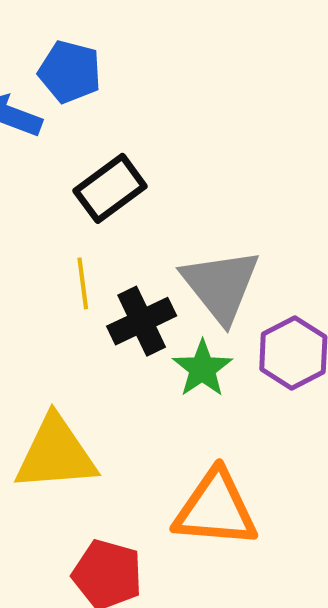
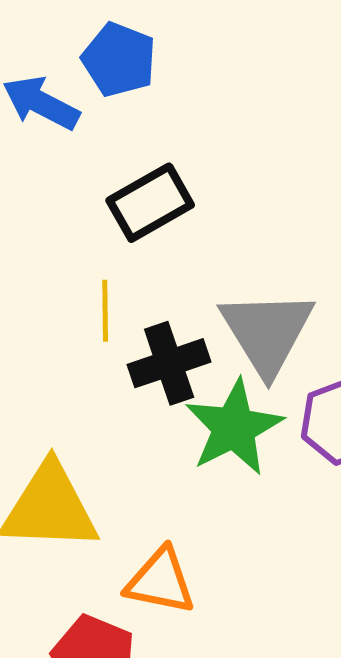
green star: (202, 369) -> (234, 428), size x1.4
orange triangle: (216, 509) -> (161, 581), moved, size x0.7

